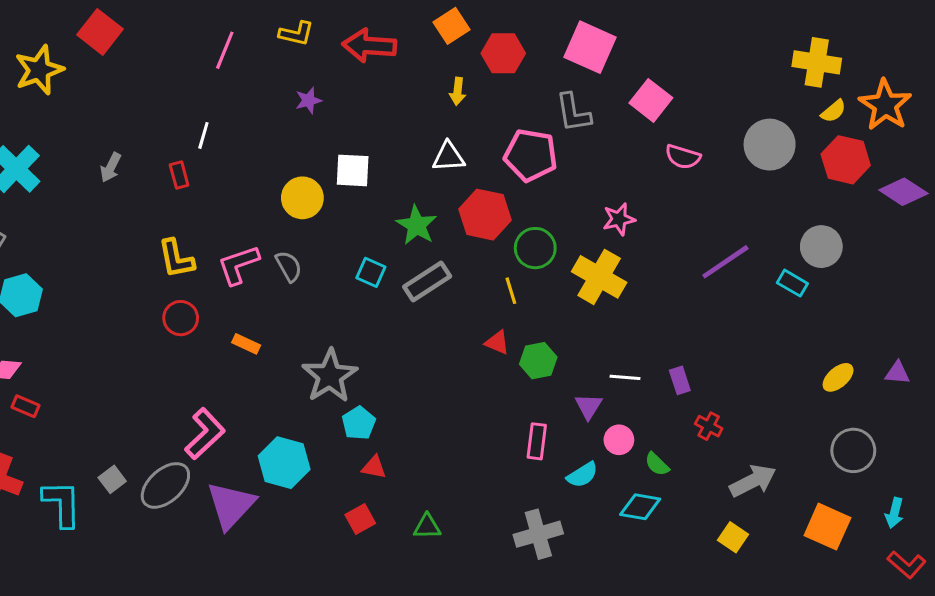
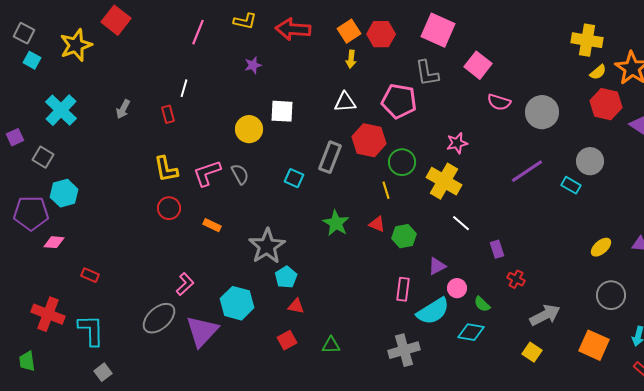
orange square: (452, 26) -> (349, 31), moved
gray circle: (770, 145) -> (542, 112), moved
green star: (417, 225) -> (336, 223), moved
gray rectangle: (427, 282) -> (330, 157), moved, turned -36
white line: (625, 377) -> (461, 223), moved, turned 36
red rectangle: (25, 406) -> (90, 275), moved
purple triangle: (588, 406) -> (437, 266), turned 30
pink L-shape: (205, 434) -> (185, 284), size x0.7
cyan semicircle: (582, 475) -> (433, 311), size x1.6
gray square: (112, 479) -> (103, 372), moved

